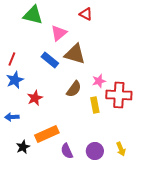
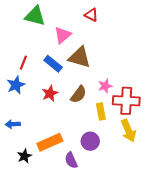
red line: (12, 59) -> (23, 63), moved
red star: (35, 98) -> (50, 93), moved
yellow arrow: (121, 149) -> (128, 131), moved, size x1.5
purple circle: (95, 151) -> (90, 141), moved

